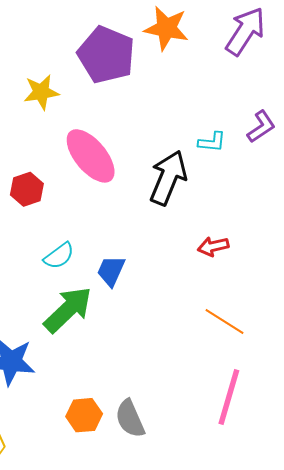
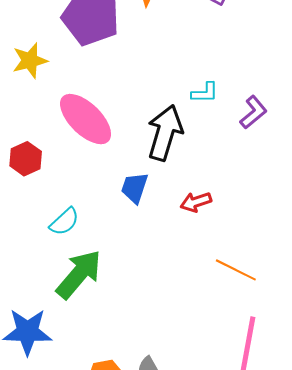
purple L-shape: (261, 127) -> (253, 112), moved
red arrow: (213, 246) -> (196, 202), moved
blue trapezoid: (111, 271) -> (134, 188), moved

